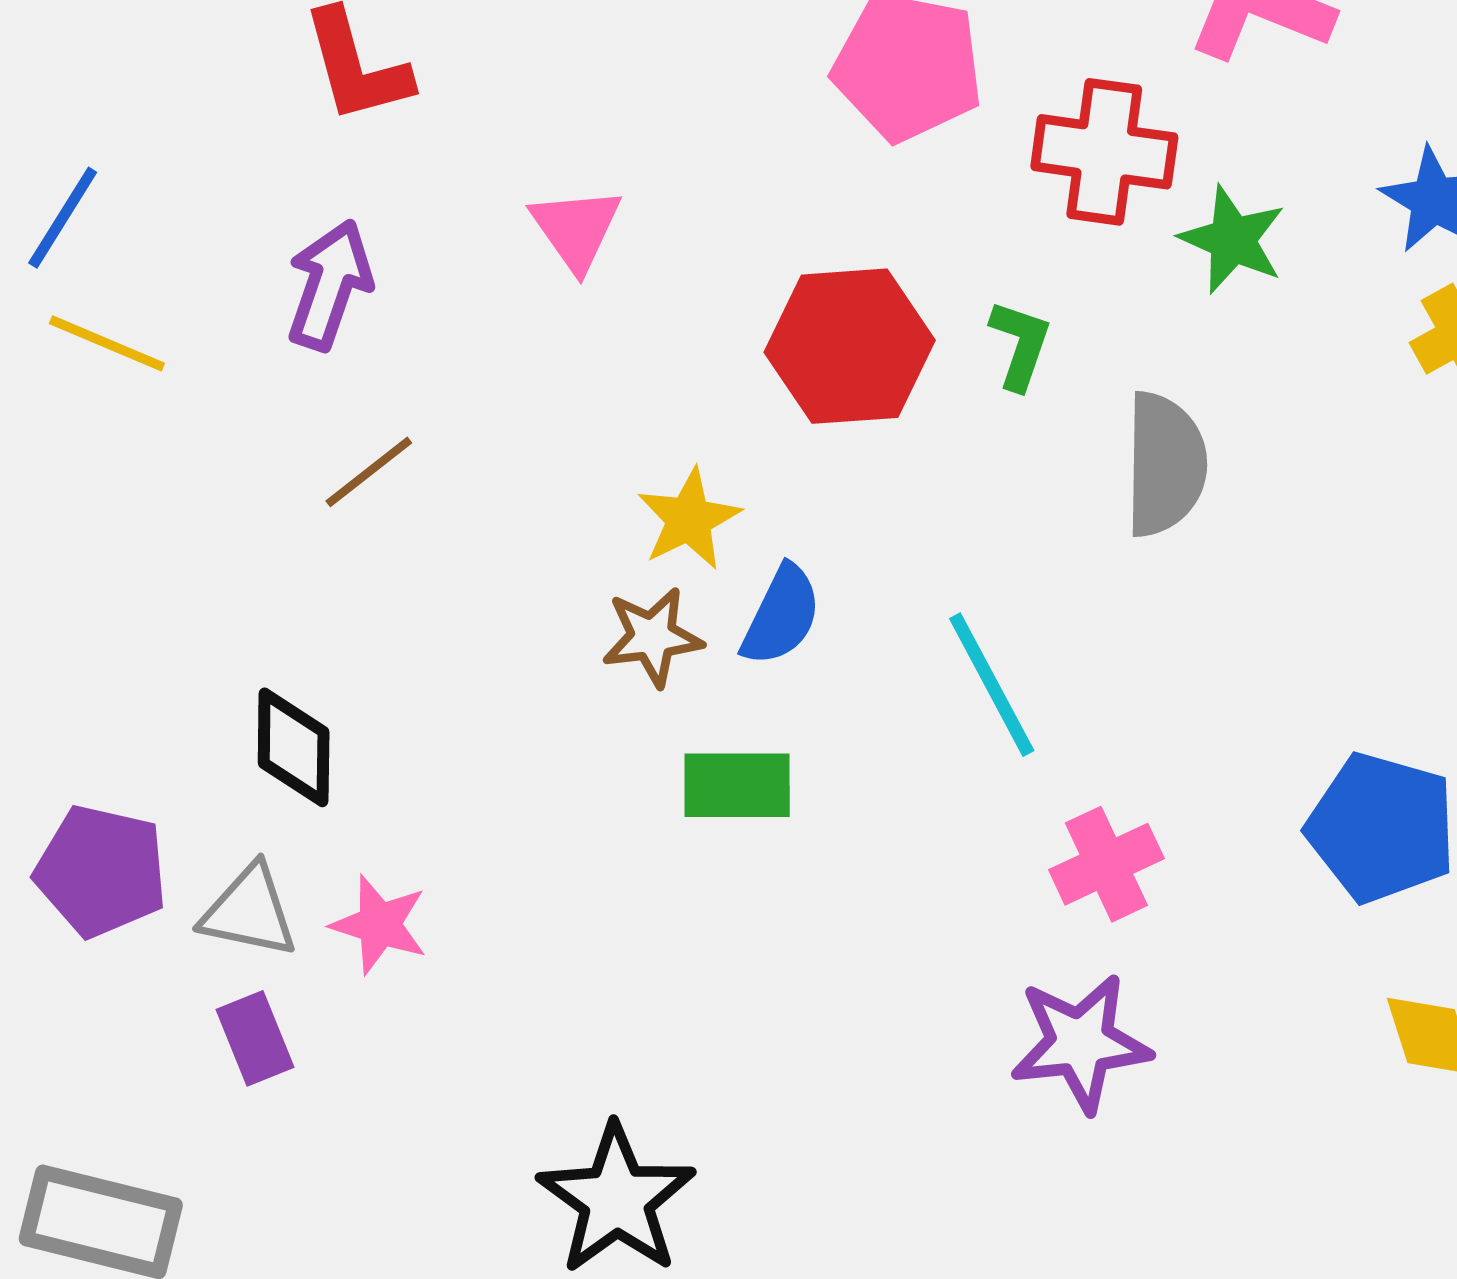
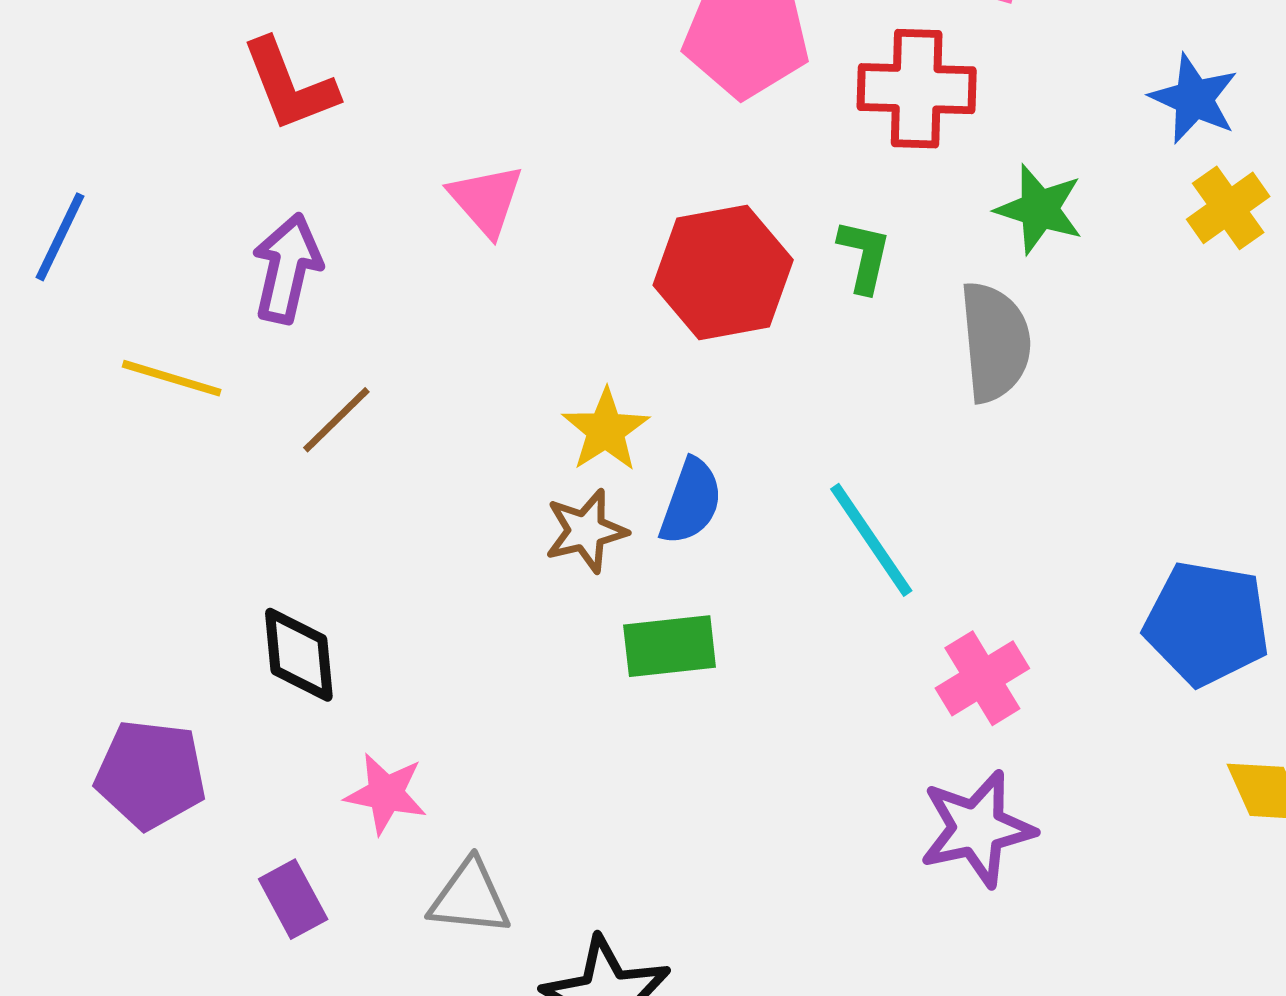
green star: (1232, 240) -> (1039, 209), moved
yellow line: (107, 343) -> (172, 378), moved
gray triangle: (249, 911) -> (470, 898), moved

